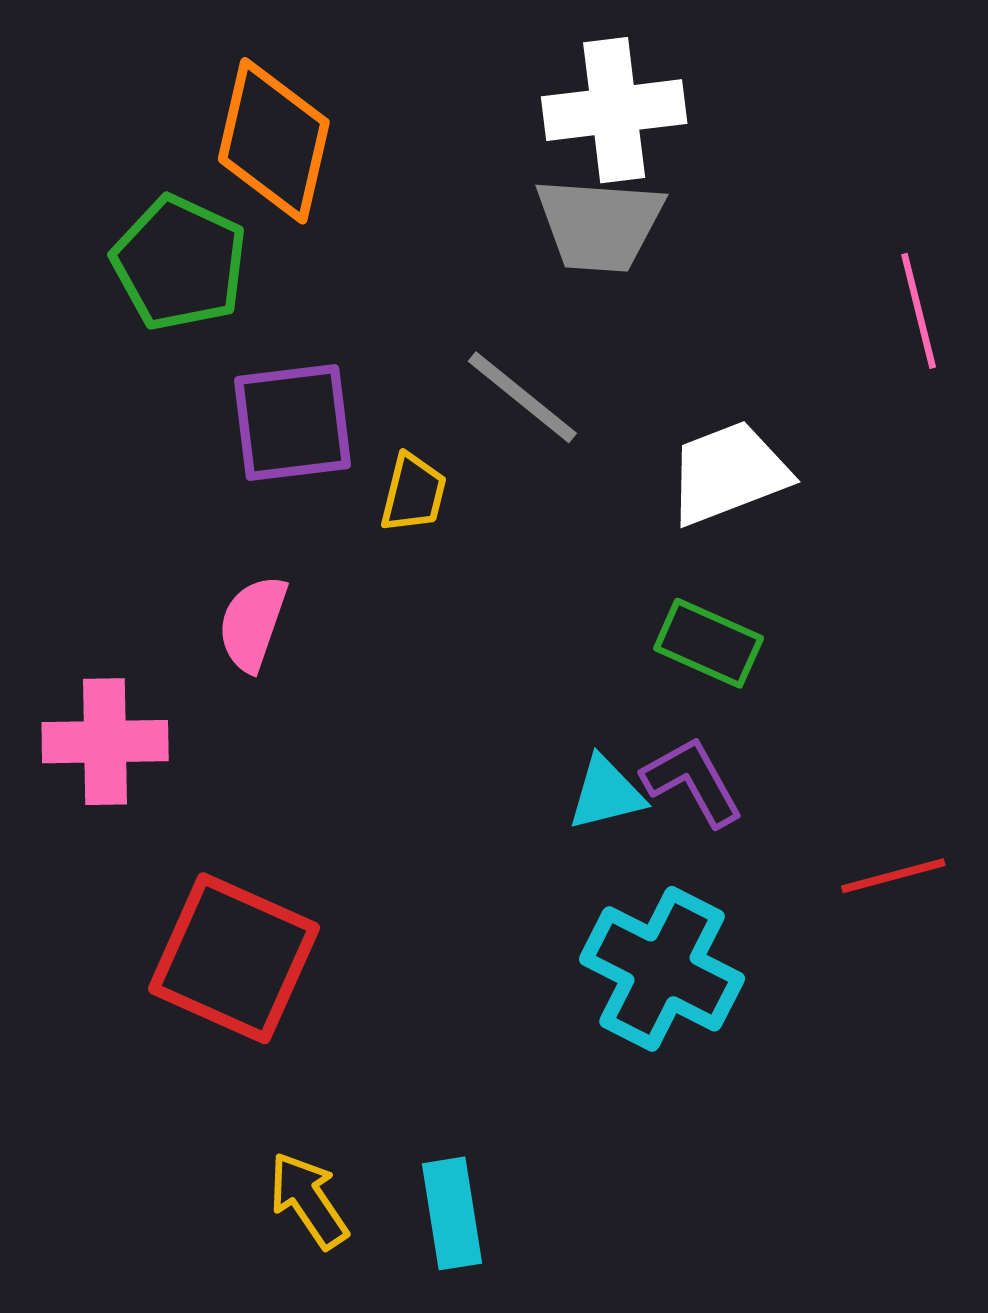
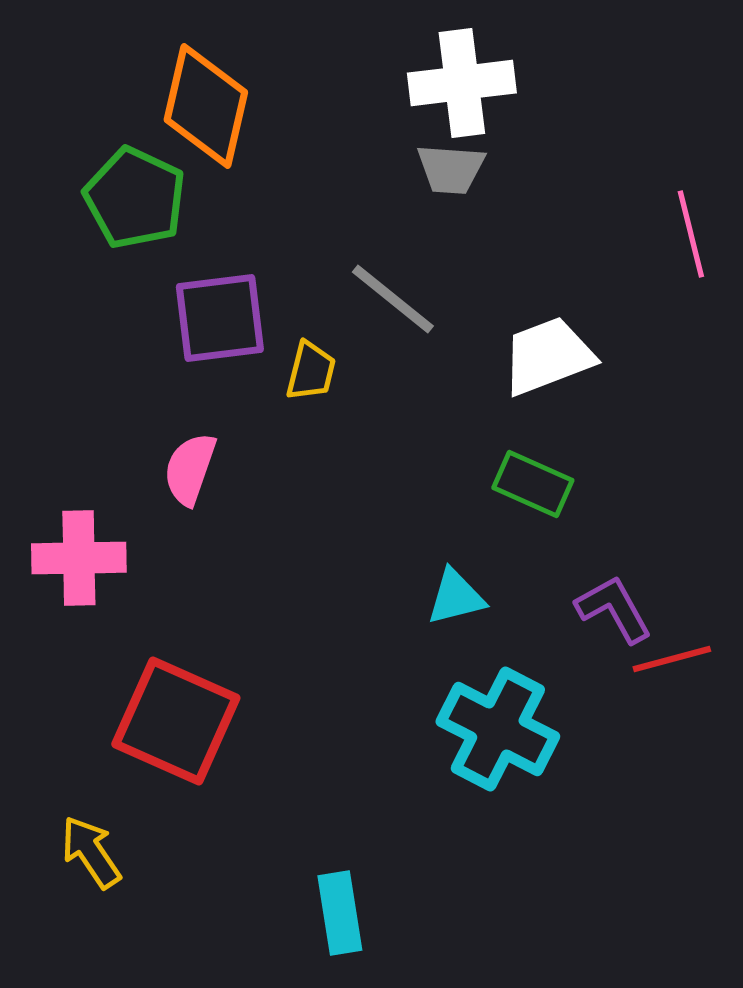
gray trapezoid: (600, 224) -> (451, 169), size x0.7
purple L-shape: (693, 781) -> (614, 609), moved
yellow arrow: (308, 1200) -> (91, 852), moved

